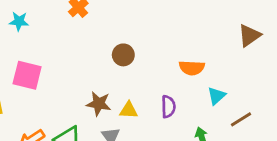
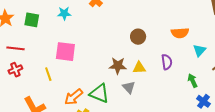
cyan star: (19, 21) -> (64, 13), moved
brown circle: (123, 55) -> (138, 37), moved

